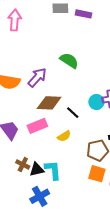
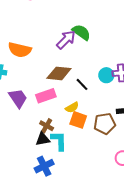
purple arrow: (37, 77) -> (66, 40), moved
brown cross: (23, 164) -> (47, 126), moved
orange square: (97, 174) -> (78, 120), moved

